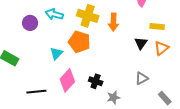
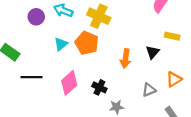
orange arrow: (113, 22) -> (125, 58), moved
orange triangle: (161, 48) -> (174, 79), moved
cyan triangle: (56, 53) -> (61, 44), moved
black line: (36, 92) -> (31, 77), moved

